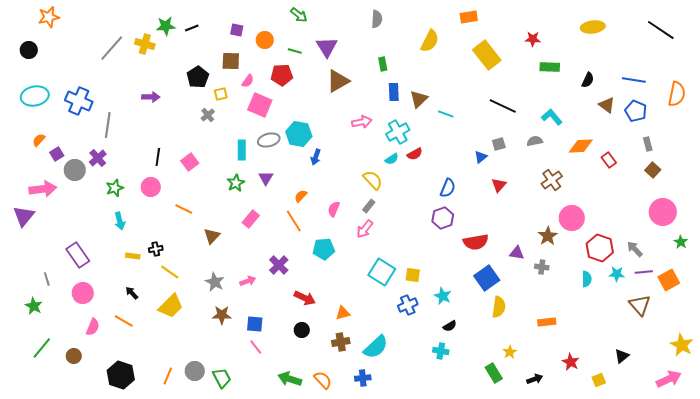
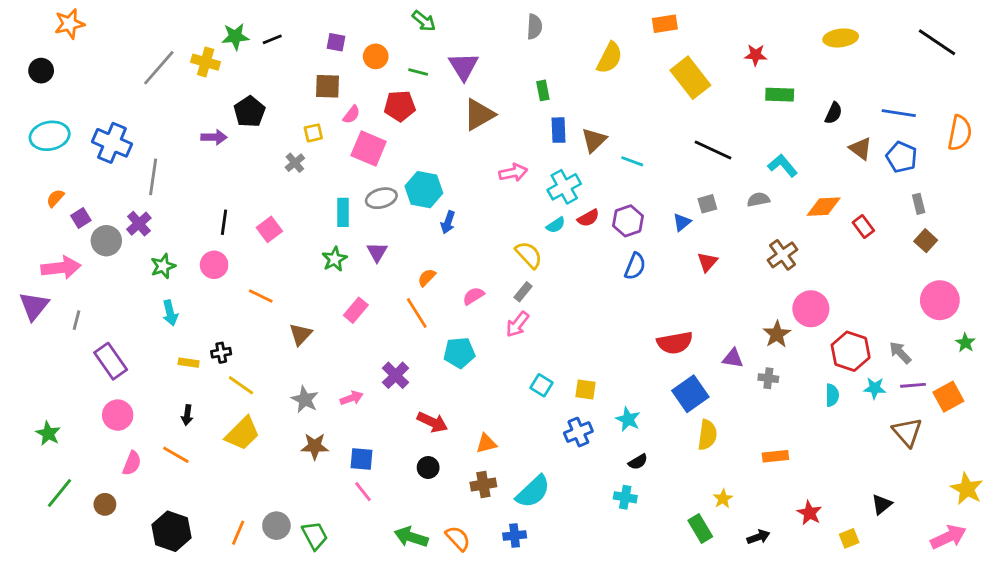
black pentagon: (198, 77) -> (249, 112), moved
pink semicircle: (334, 209) -> (473, 296), turned 35
purple hexagon: (443, 218) -> (628, 221), moved
cyan square: (382, 272) -> (542, 385), size x0.6
gray line: (47, 279) -> (77, 320), moved, turned 32
black arrow: (132, 293) -> (187, 415), turned -128

